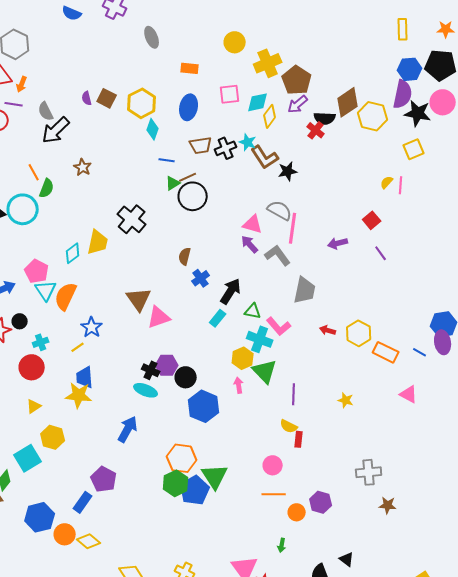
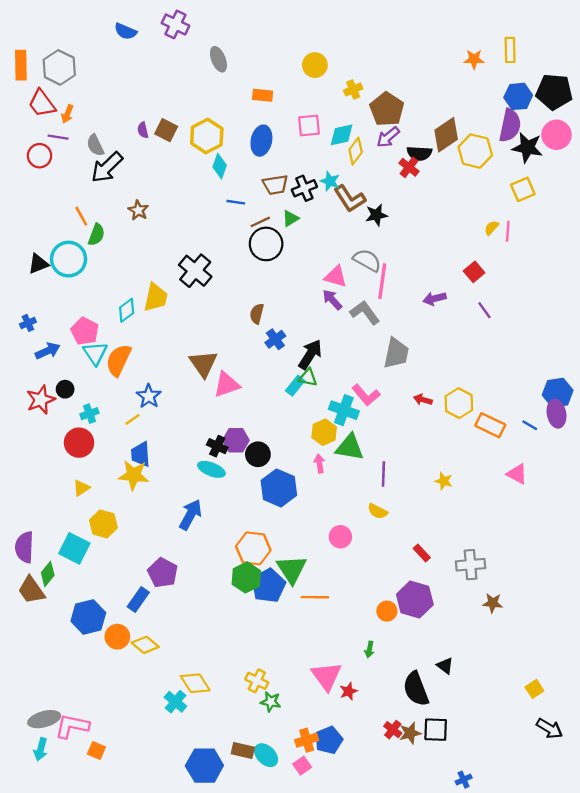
orange star: (446, 29) -> (474, 59), moved
yellow cross: (268, 63) -> (353, 89), size x0.6
green triangle: (173, 183) -> (290, 218), moved
green triangle: (253, 311) -> (308, 378), moved
green triangle: (265, 371) -> (350, 447), turned -36
red rectangle: (299, 439) -> (422, 553), moved, turned -49
cyan square: (28, 458) -> (74, 548), turned -32
pink circle: (273, 465) -> (340, 537), moved
orange line: (274, 494) -> (315, 597), moved
purple hexagon: (321, 502) -> (415, 599), size x1.4

